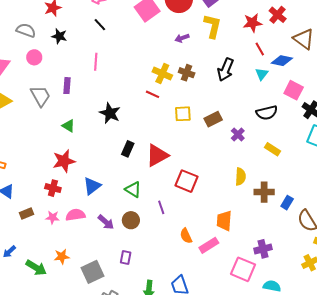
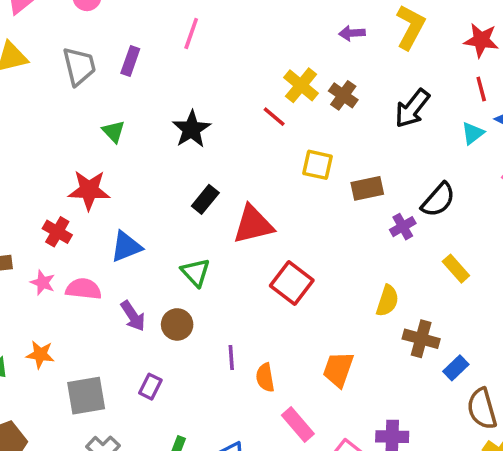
black semicircle: (267, 113) -> (438, 200), moved, turned -50
purple line: (161, 207) -> (231, 358), moved
pink rectangle: (209, 245) -> (298, 424), moved, turned 66

